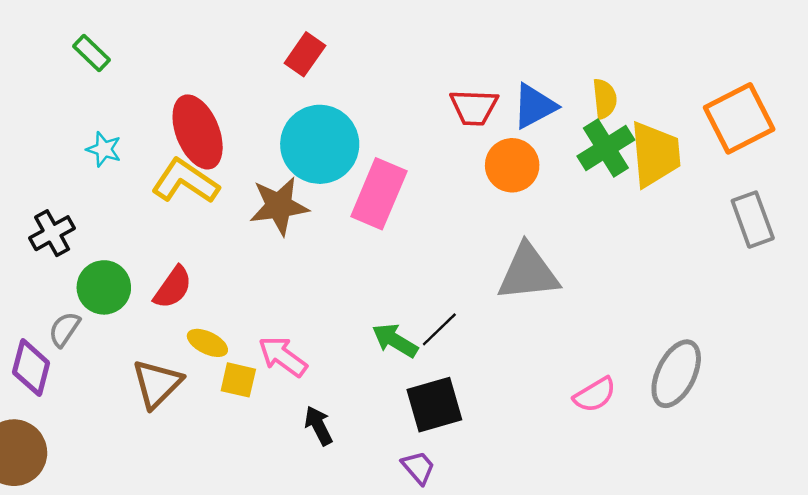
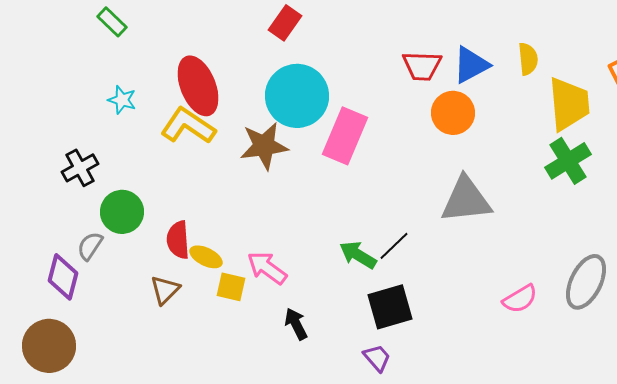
green cross: (606, 148) -> (568, 161), moved
red semicircle: (173, 287) -> (178, 240), moved, turned 141
brown triangle: (157, 384) -> (165, 290), size x0.7

